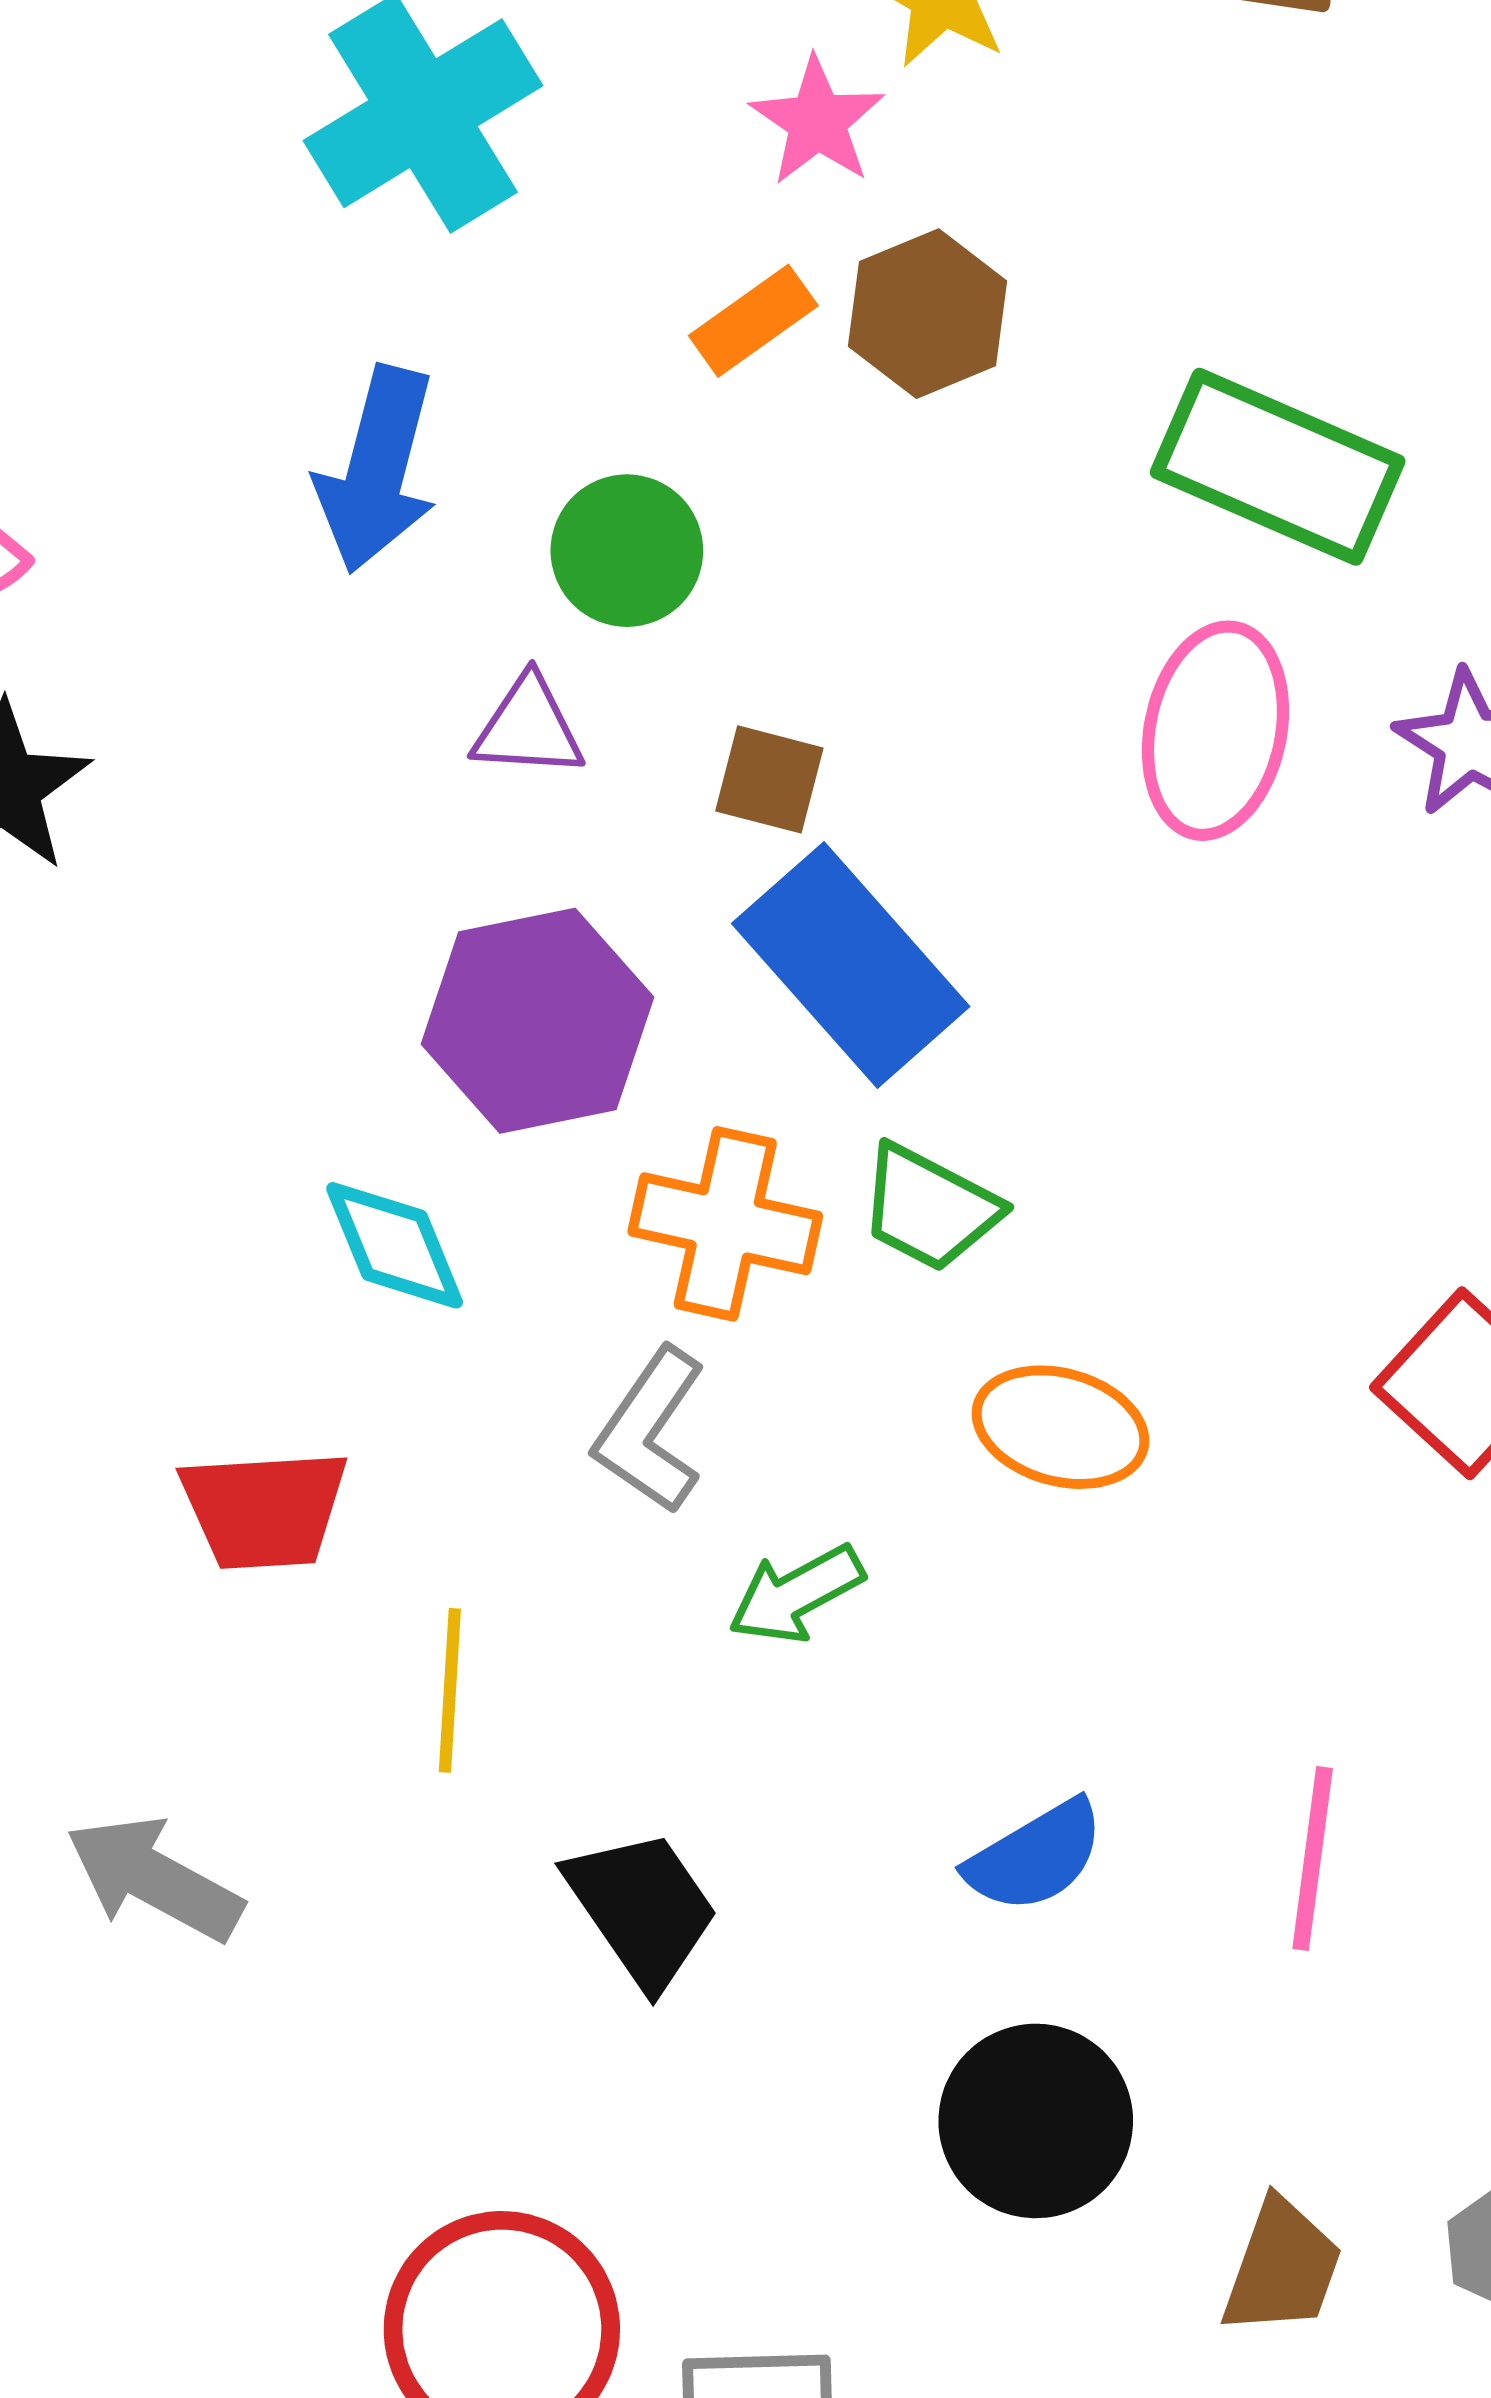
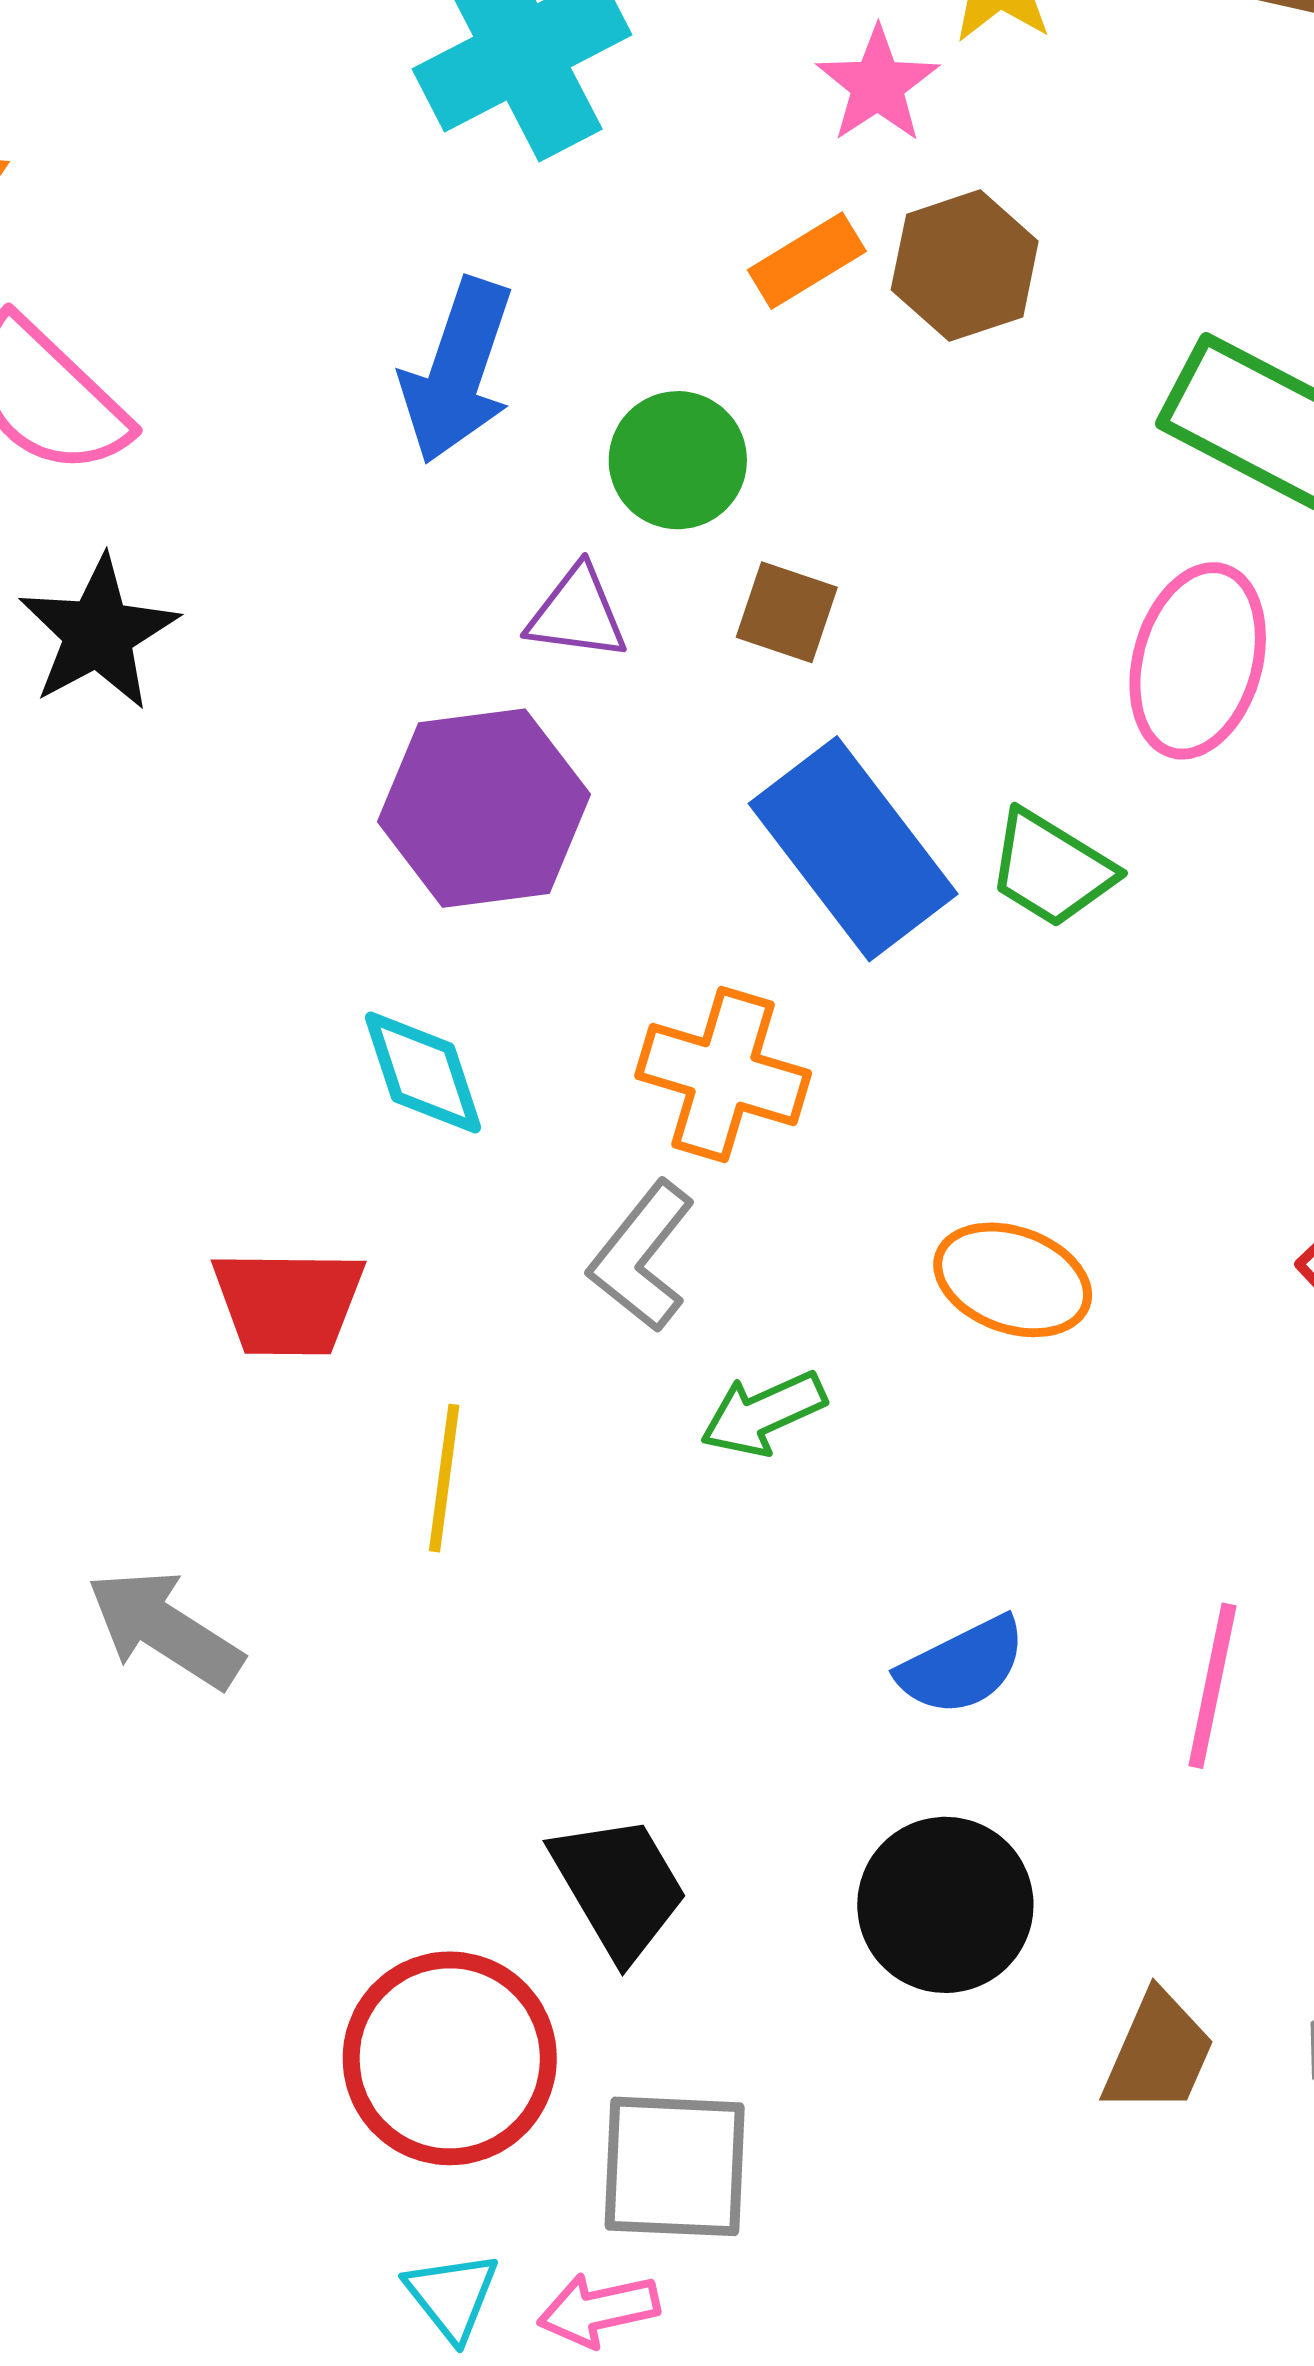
brown square: (769, 779) -> (787, 612), moved
purple hexagon: (537, 1021) -> (484, 808), moved
green trapezoid: (929, 1208) -> (1051, 869), moved
black trapezoid: (642, 1908) -> (619, 1887), moved

